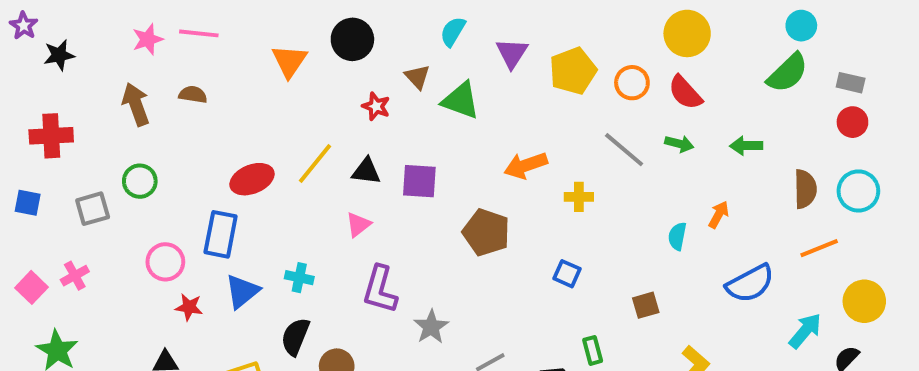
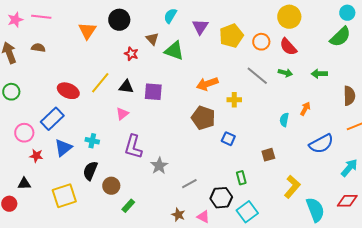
red ellipse: (252, 179) -> (68, 91), turned 45
brown pentagon: (486, 232) -> (203, 118), moved
blue rectangle: (221, 234) -> (52, 119), turned 35

